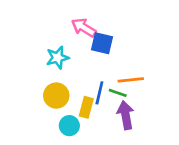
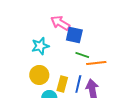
blue line: (99, 93) -> (78, 84), moved
green line: (118, 93) -> (82, 55), moved

